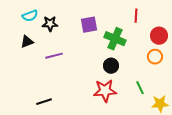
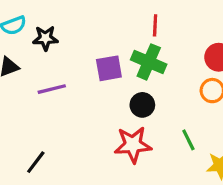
red line: (136, 16) -> (155, 25), moved
purple square: (89, 25) -> (109, 68), moved
black line: (44, 102) -> (36, 162), turned -35

